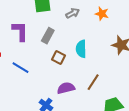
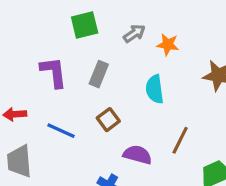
orange star: (102, 14) -> (168, 44), moved
brown square: (59, 57) -> (108, 120), moved, turned 32
purple semicircle: (66, 88) -> (138, 155), turned 36

